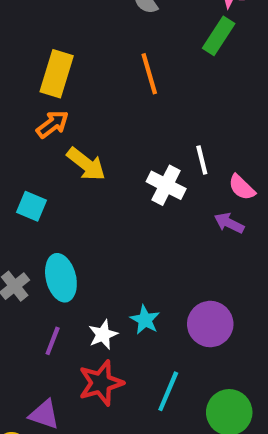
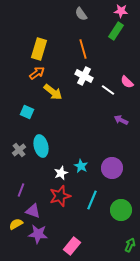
white line: (202, 160) -> (108, 90), turned -40
white cross: (166, 185) -> (84, 76), moved
pink semicircle: (242, 187) -> (127, 82), moved
purple line: (53, 341) -> (21, 190), moved

